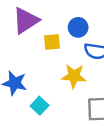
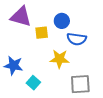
purple triangle: (26, 21) -> (21, 17), turned 50

